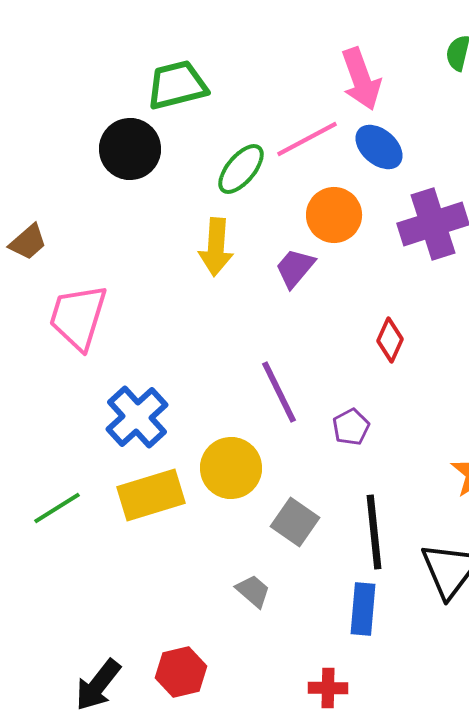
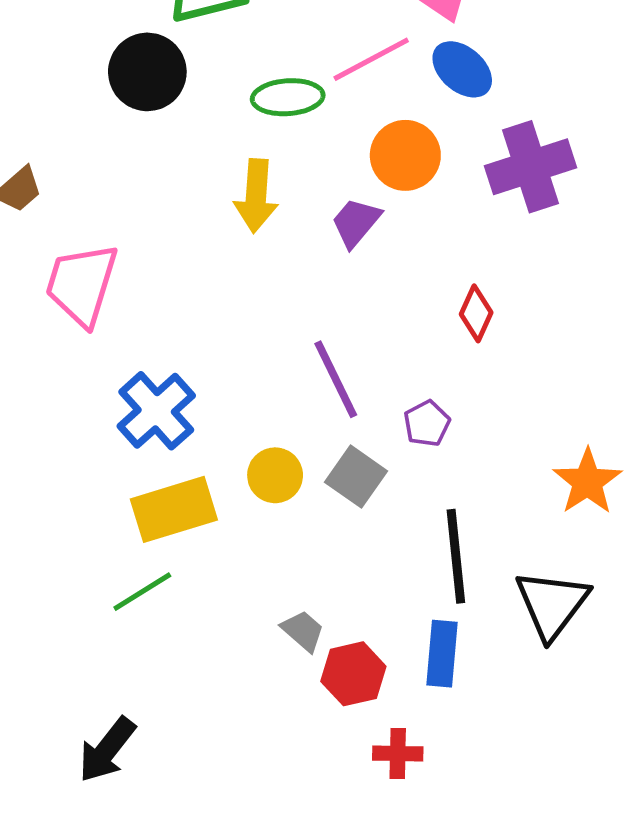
green ellipse: (241, 169) -> (288, 97), turned 46
yellow circle: (231, 468) -> (275, 475), size x0.7
green line: (57, 508) -> (142, 592), moved
gray square: (295, 522) -> (356, 477), moved
red hexagon: (181, 672) -> (353, 674), moved

